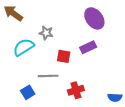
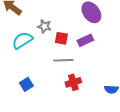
red square: (64, 56) -> (61, 38), moved
gray line: (48, 76) -> (63, 60), moved

